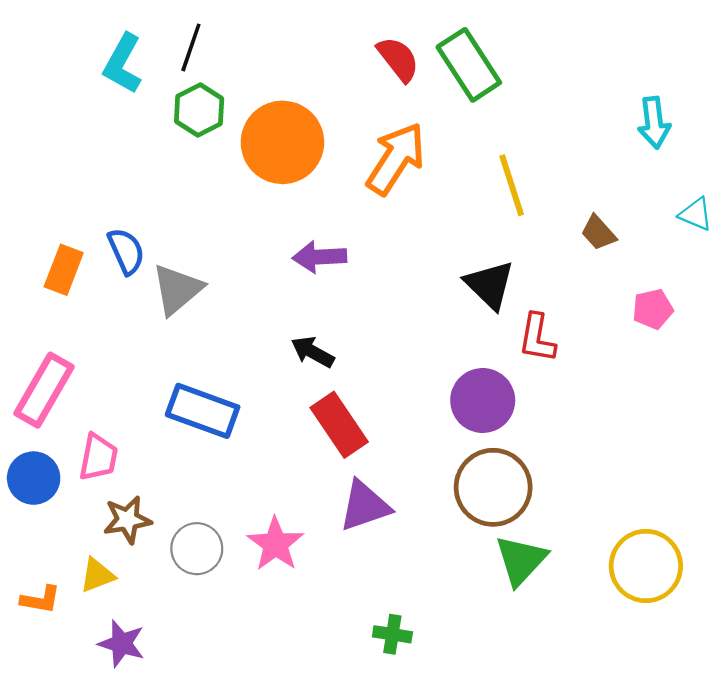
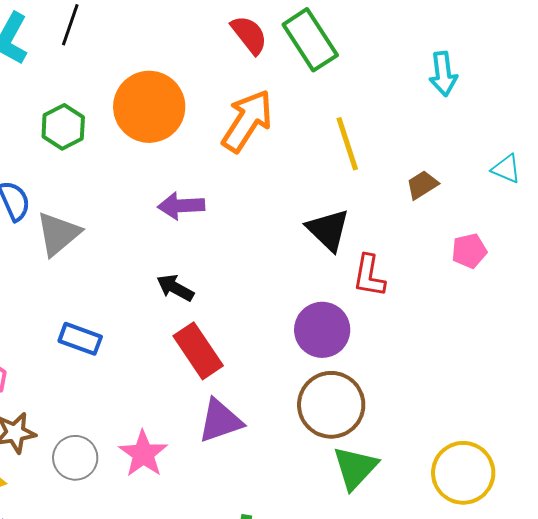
green hexagon: (199, 110) -> (63, 127), moved
cyan arrow: (654, 123) -> (443, 74), moved
brown trapezoid: (598, 233) -> (422, 185), turned 100
blue rectangle: (203, 411) -> (80, 339), size x0.7

